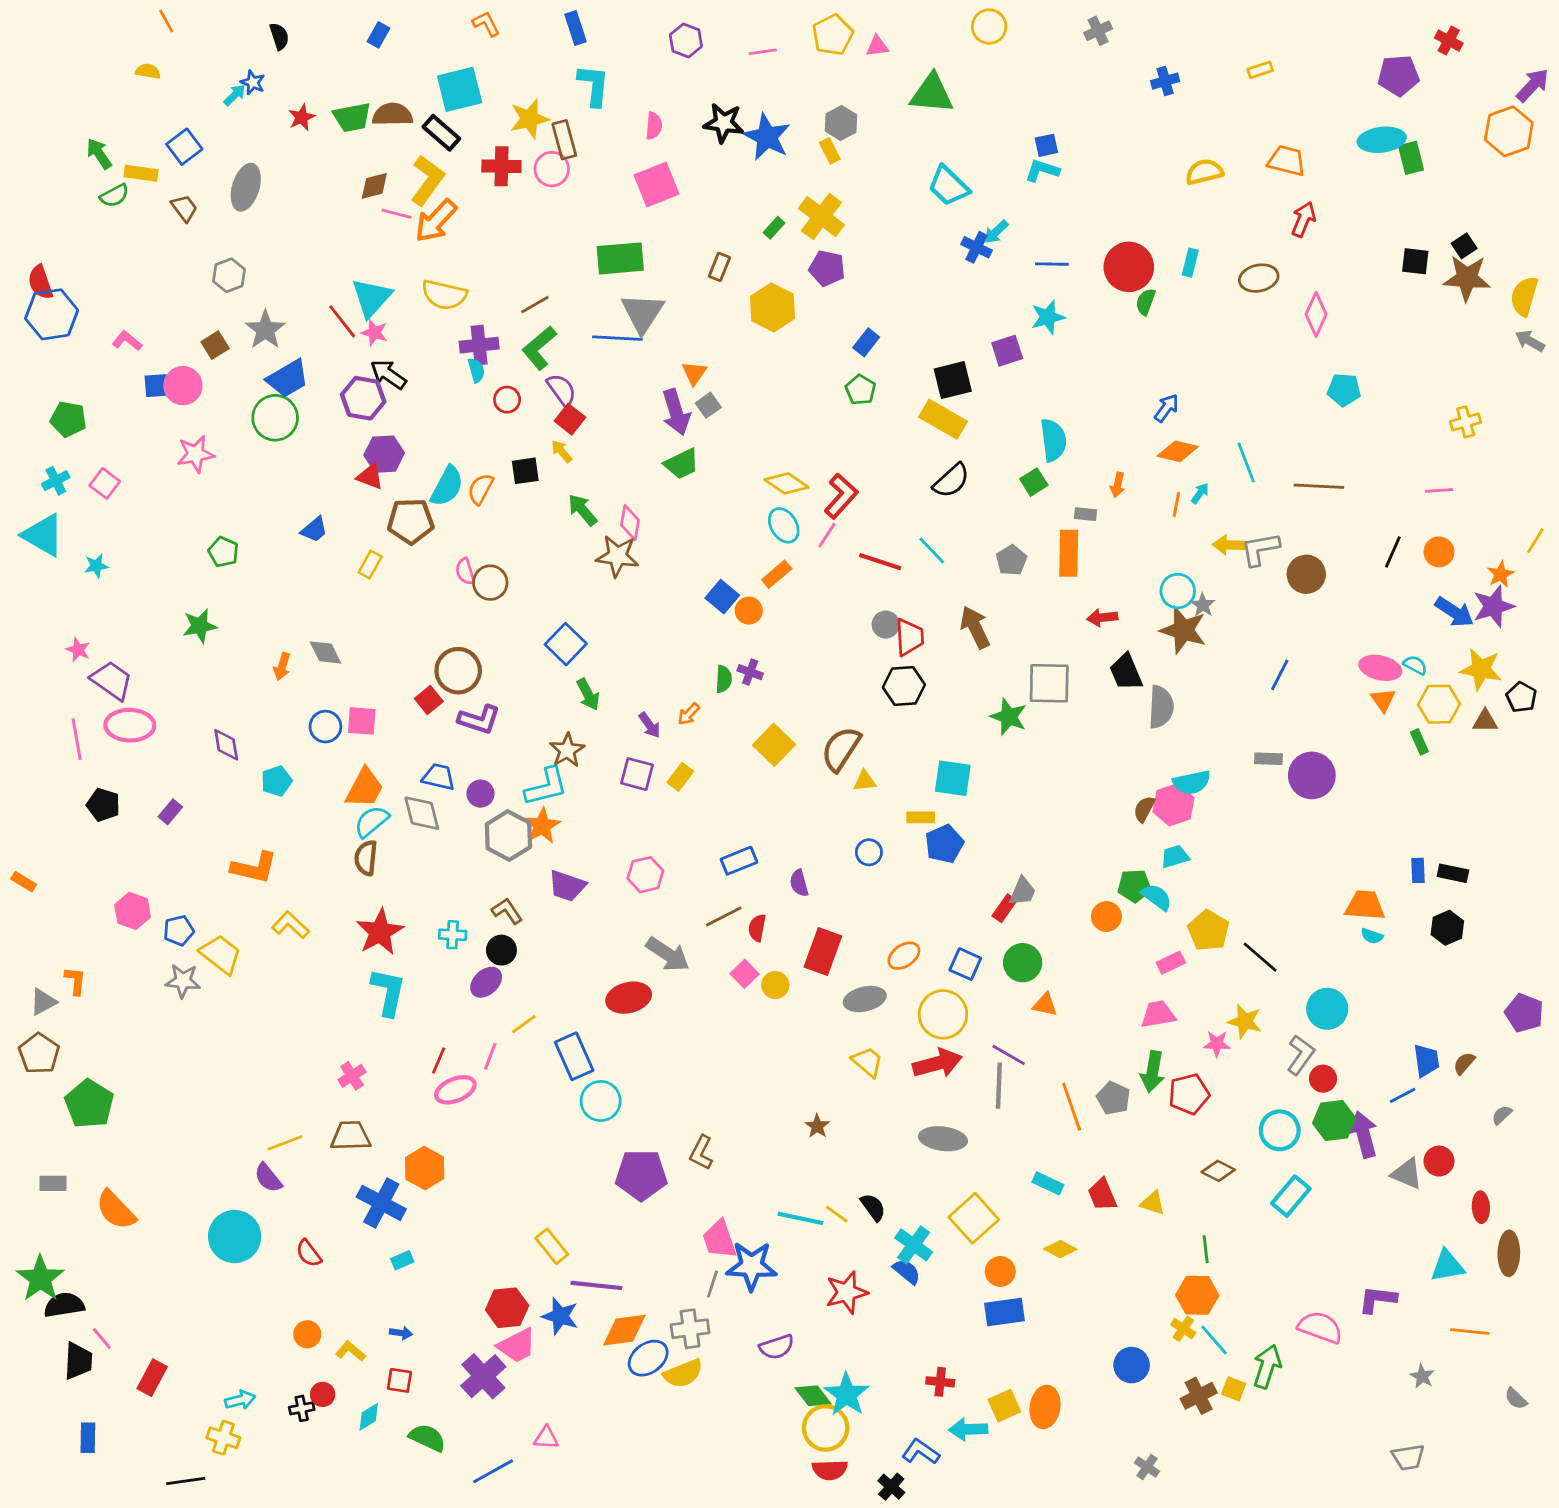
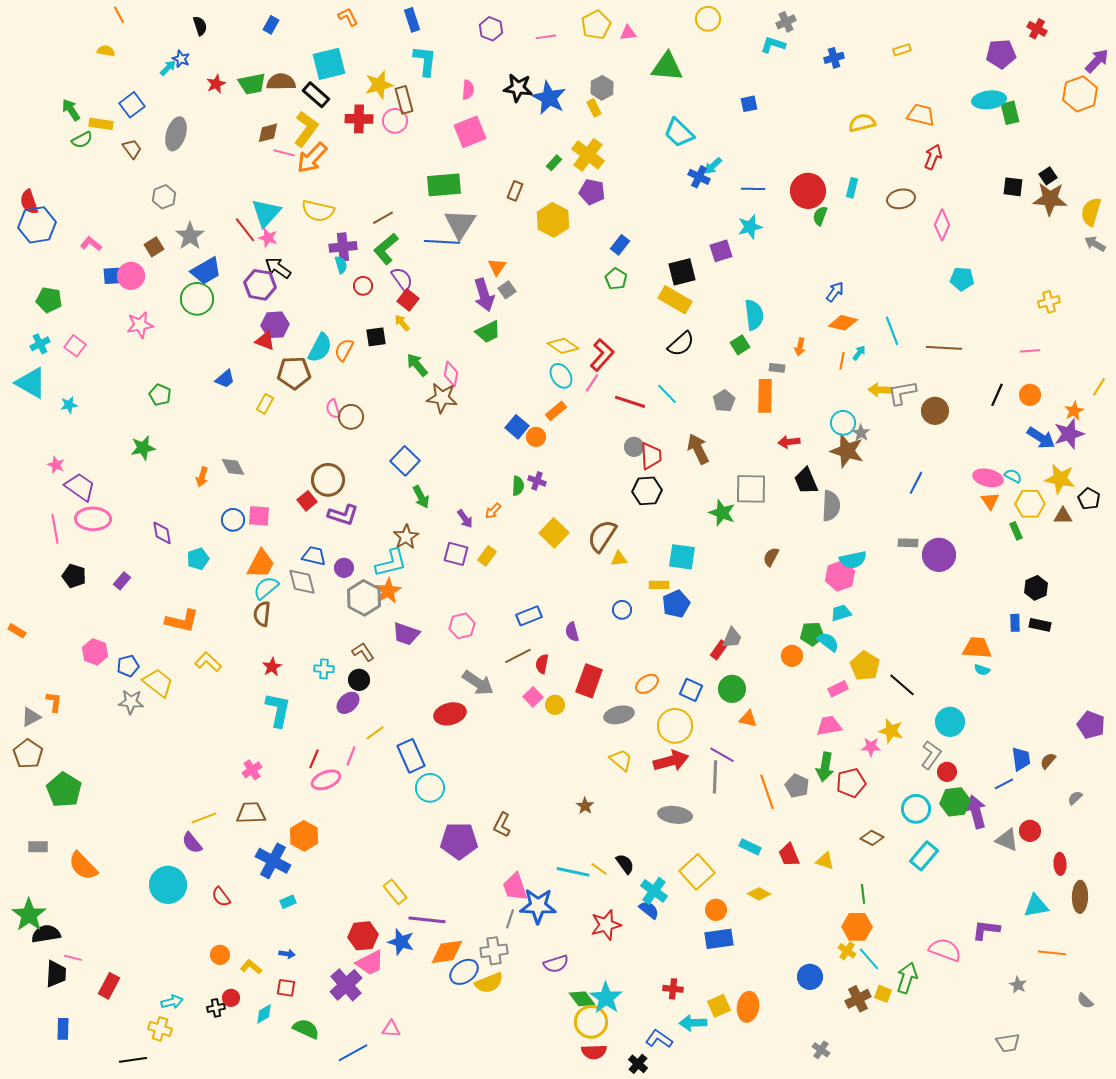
cyan L-shape: (1042, 170) -> (773, 45), moved
brown semicircle: (1144, 809) -> (771, 557), moved
black hexagon: (1447, 928) -> (1036, 588), moved
red star: (380, 932) -> (272, 667), size x0.6
pink line: (102, 1339) -> (73, 958), turned -36

